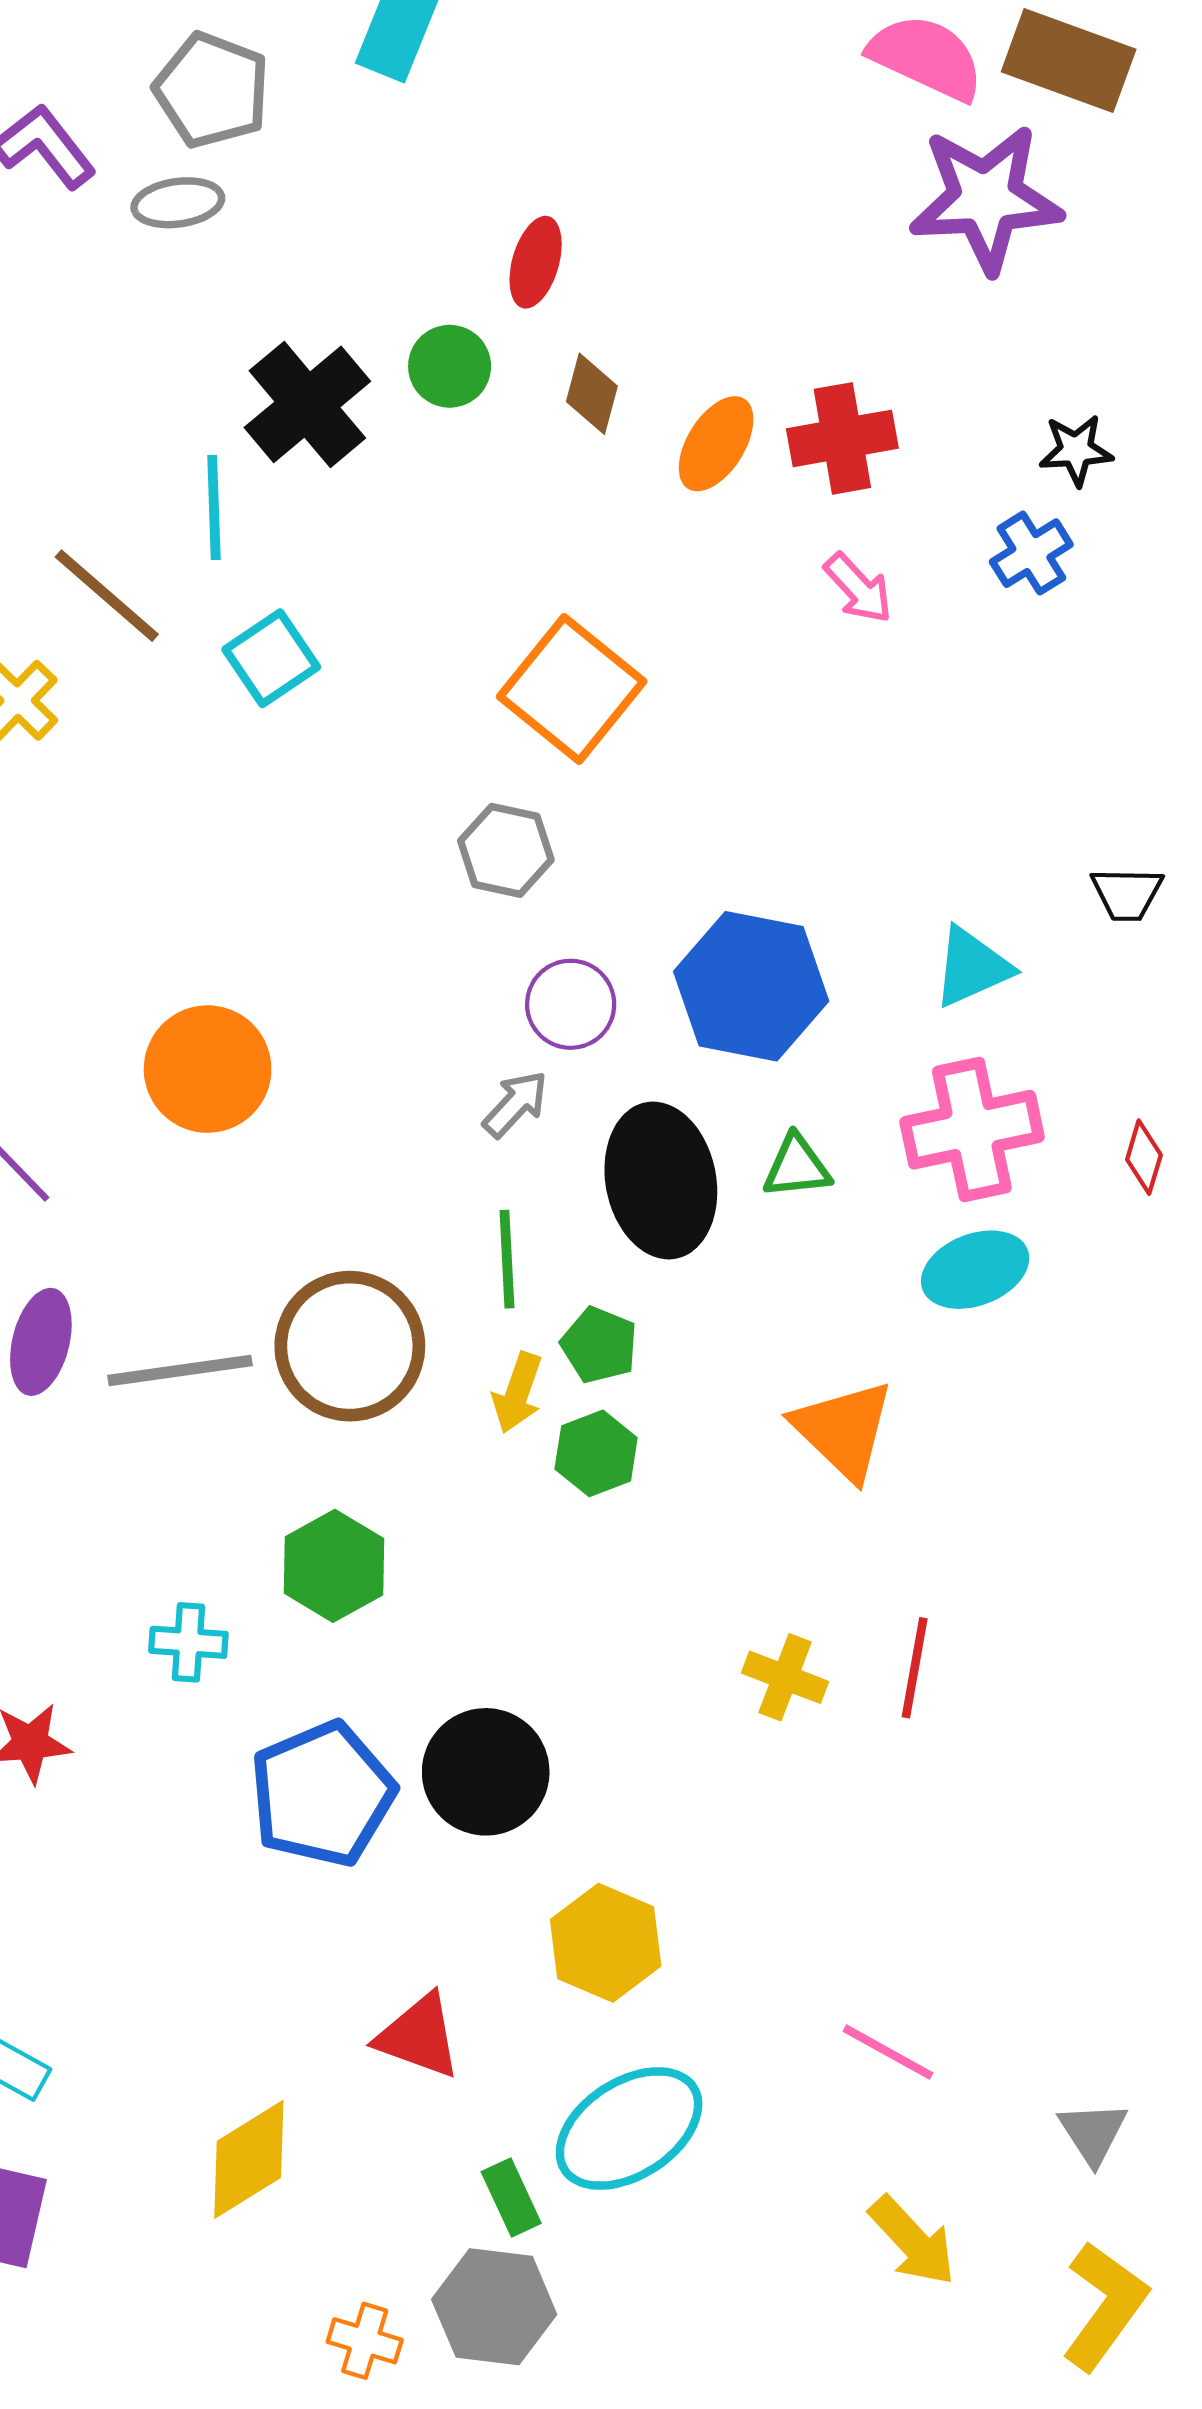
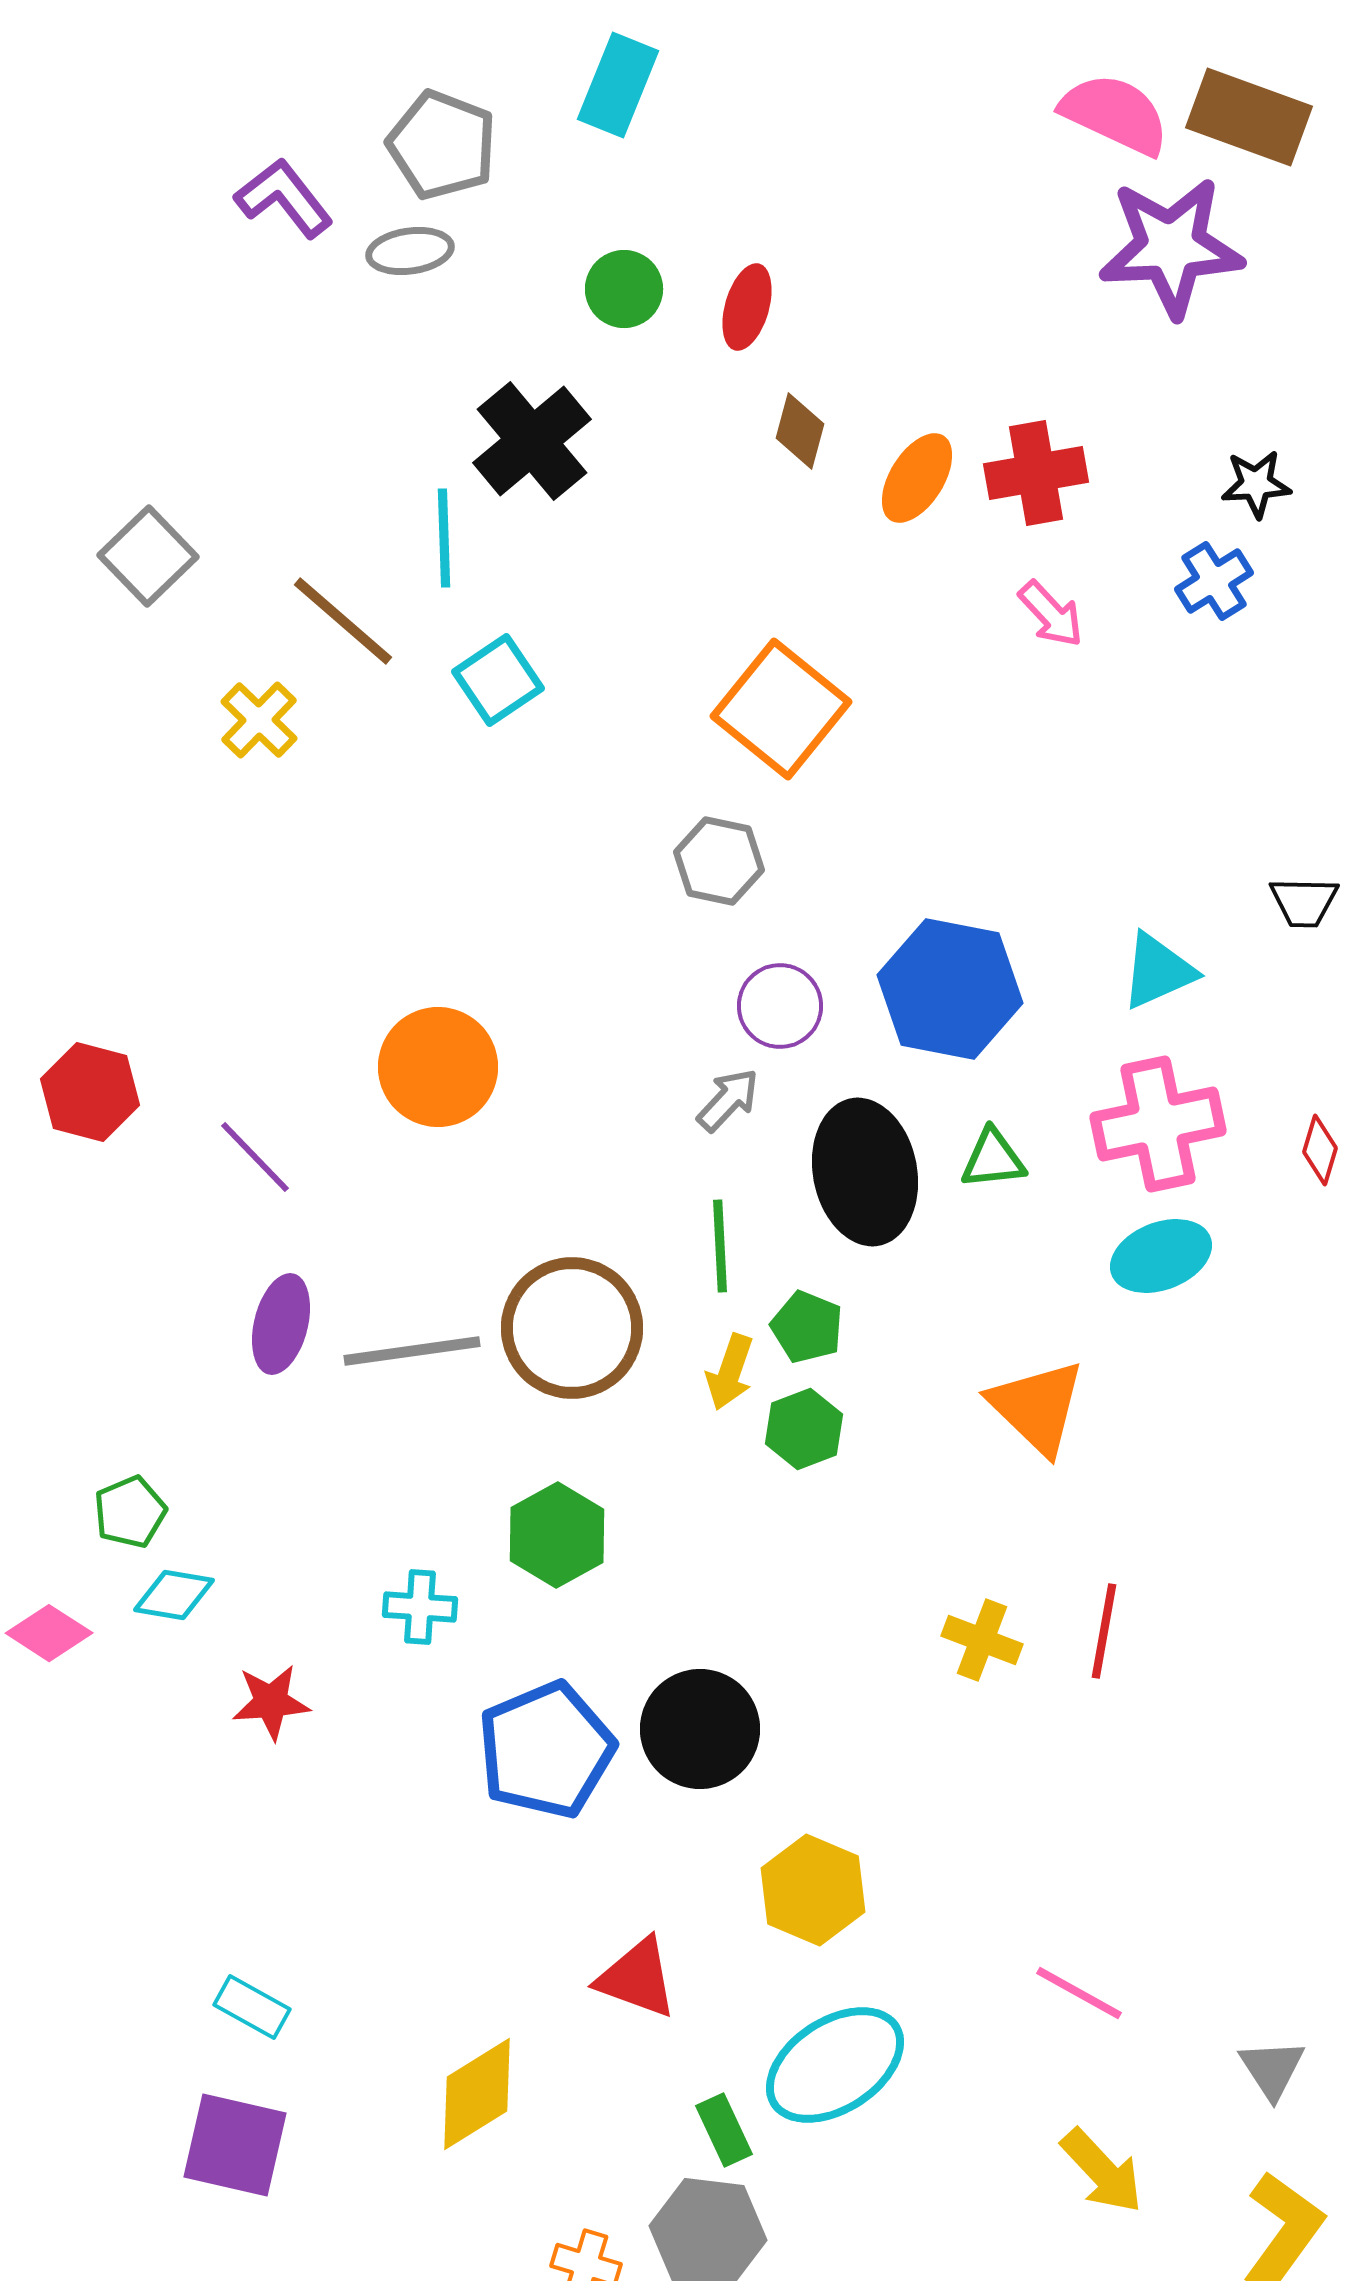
green circle: (450, 366) -> (624, 289), moved

